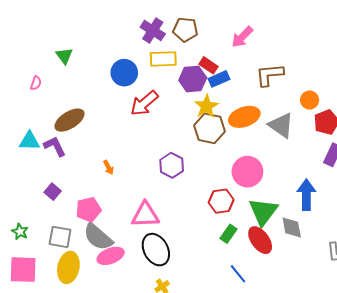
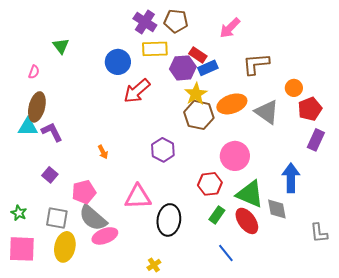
brown ellipse: (69, 120) -> (37, 107), moved, turned -44
green triangle: (263, 212) -> (250, 194), turned -44
black ellipse: (156, 250) -> (169, 220), moved, turned 36

